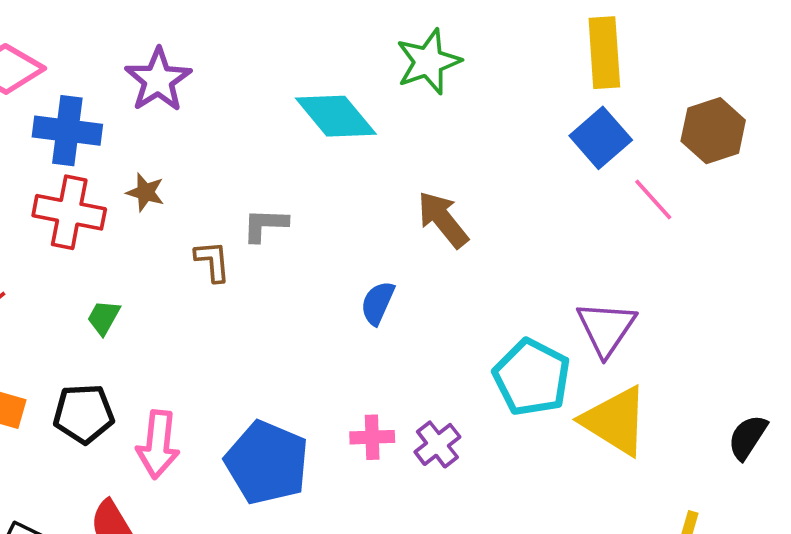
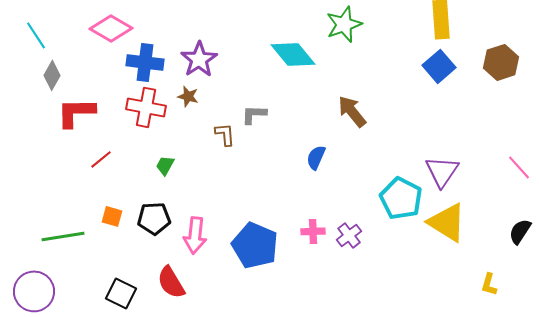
purple star: (158, 80) -> (199, 59), moved
pink line: (653, 200) -> (519, 167), moved

